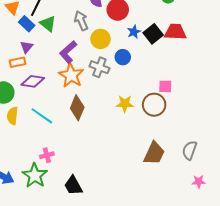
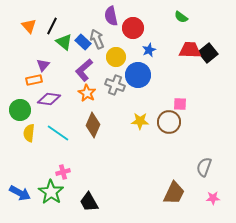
blue rectangle: (27, 24) -> (83, 42), moved
black square: (153, 34) -> (208, 53), moved
blue circle: (123, 57) -> (138, 75), size x1.6
orange star: (71, 75) -> (87, 93), size x0.7
brown trapezoid: (154, 153) -> (174, 193), moved

